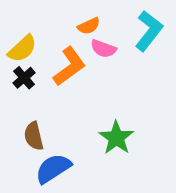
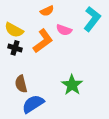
orange semicircle: (89, 26) -> (47, 11), moved
yellow semicircle: (22, 49) -> (14, 30), turned 72
black cross: (24, 78) -> (15, 48), turned -32

